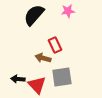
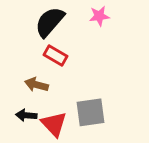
red rectangle: (55, 45) -> (55, 55), moved, turned -35
brown arrow: (43, 58) -> (36, 85), moved

